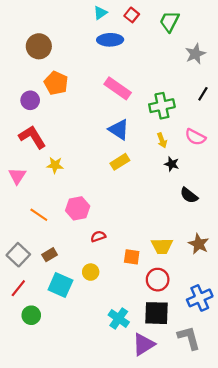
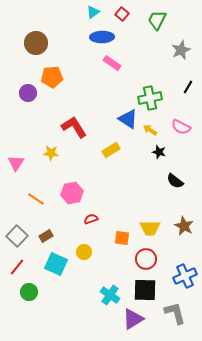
orange pentagon: (56, 83) -> (52, 77), turned -30
pink rectangle: (118, 88) -> (112, 63), moved, size x0.7
blue triangle: (119, 129) -> (128, 119), moved
red L-shape: (32, 137) -> (74, 127), moved
yellow arrow: (162, 140) -> (150, 130), turned 144

